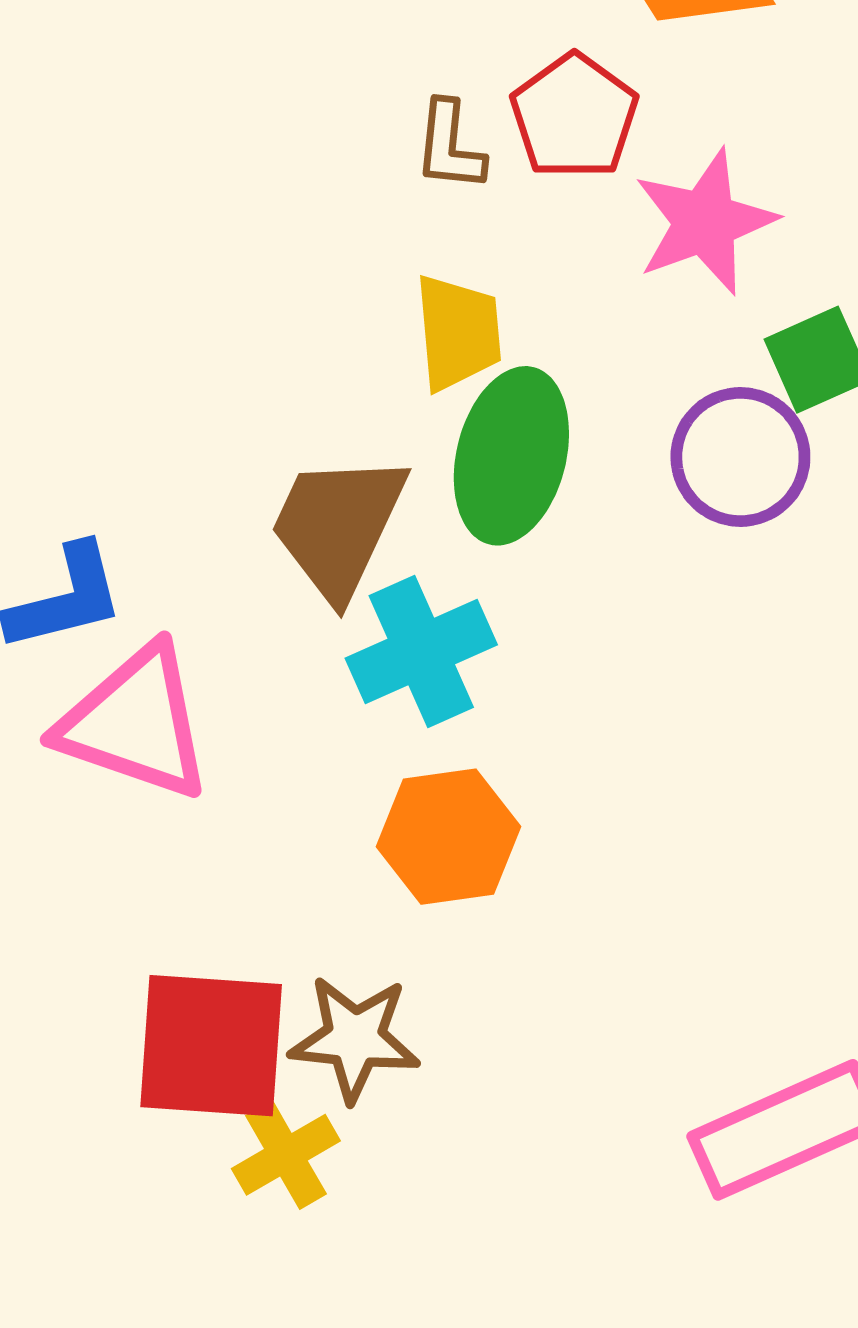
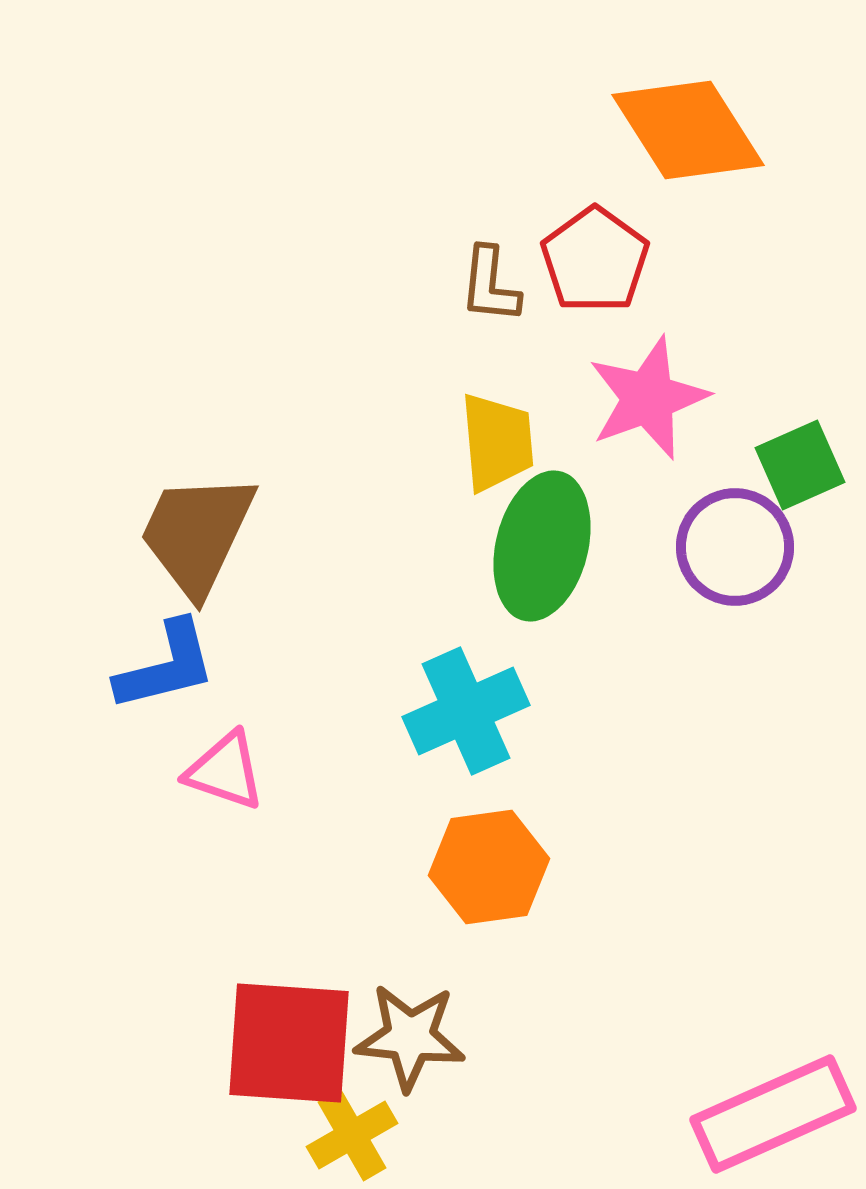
pink star: (705, 222) -> (648, 398), moved
brown trapezoid: (338, 526) -> (197, 534), moved
pink triangle: (135, 723) -> (225, 771), size x0.6

